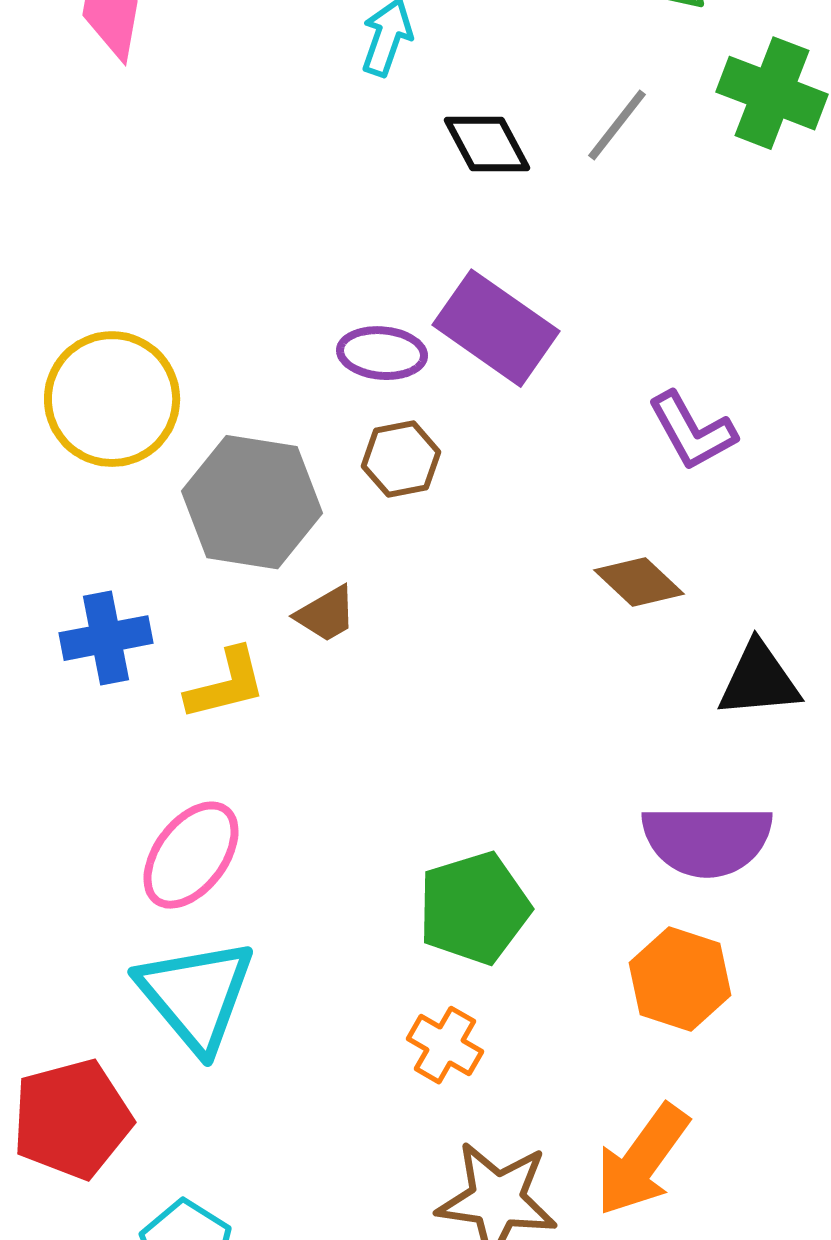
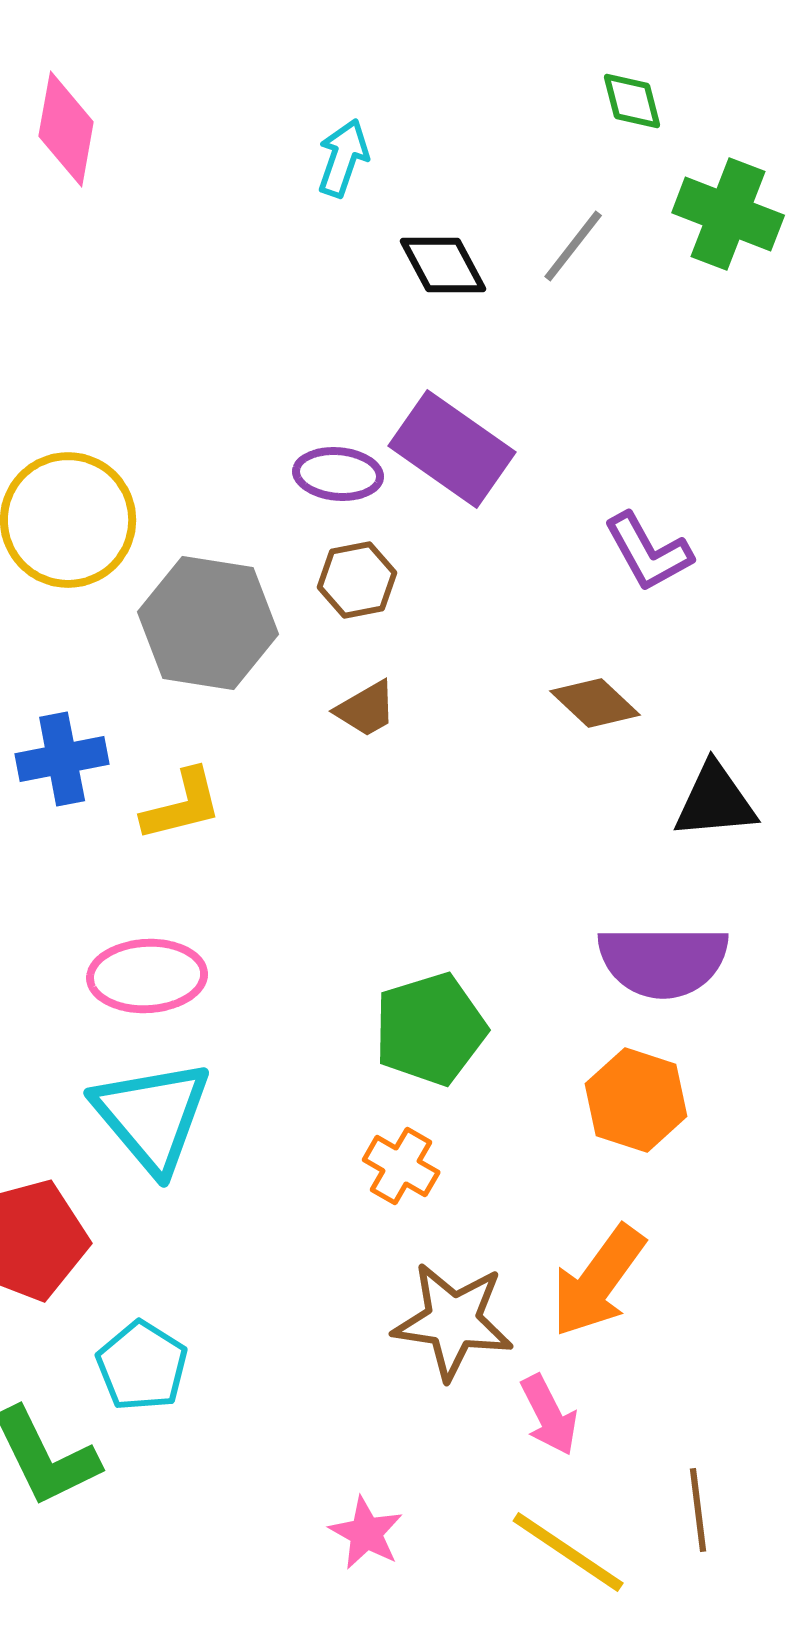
brown trapezoid: (326, 614) -> (366, 709), moved
pink ellipse: (191, 855) -> (147, 976), turned 50

